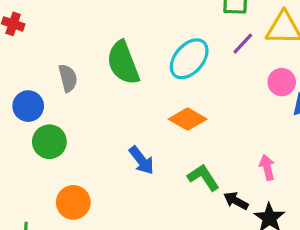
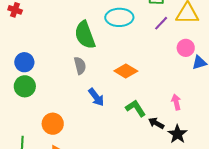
cyan ellipse: (189, 59) -> (119, 17), moved, turned 48
gray semicircle: (68, 78) -> (80, 66), moved
green circle: (49, 142) -> (25, 86), moved

